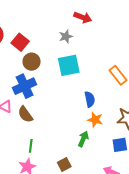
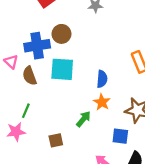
brown circle: (32, 62) -> (62, 34), moved
cyan square: (69, 65) -> (62, 69), moved

